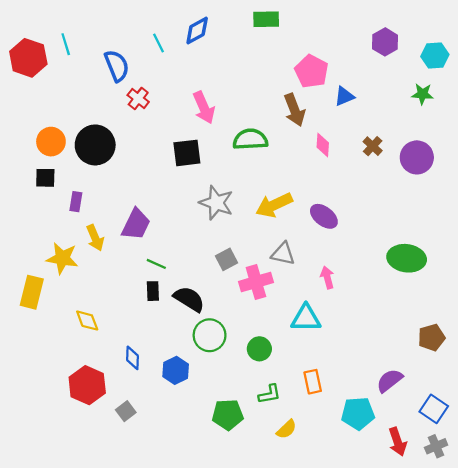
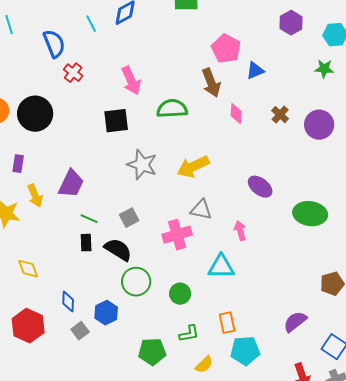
purple ellipse: (324, 216) -> (260, 187), moved
gray square: (227, 259) -> (129, 218), moved
gray square: (126, 411) -> (80, 331), moved
cyan pentagon: (358, 413) -> (245, 351), moved

